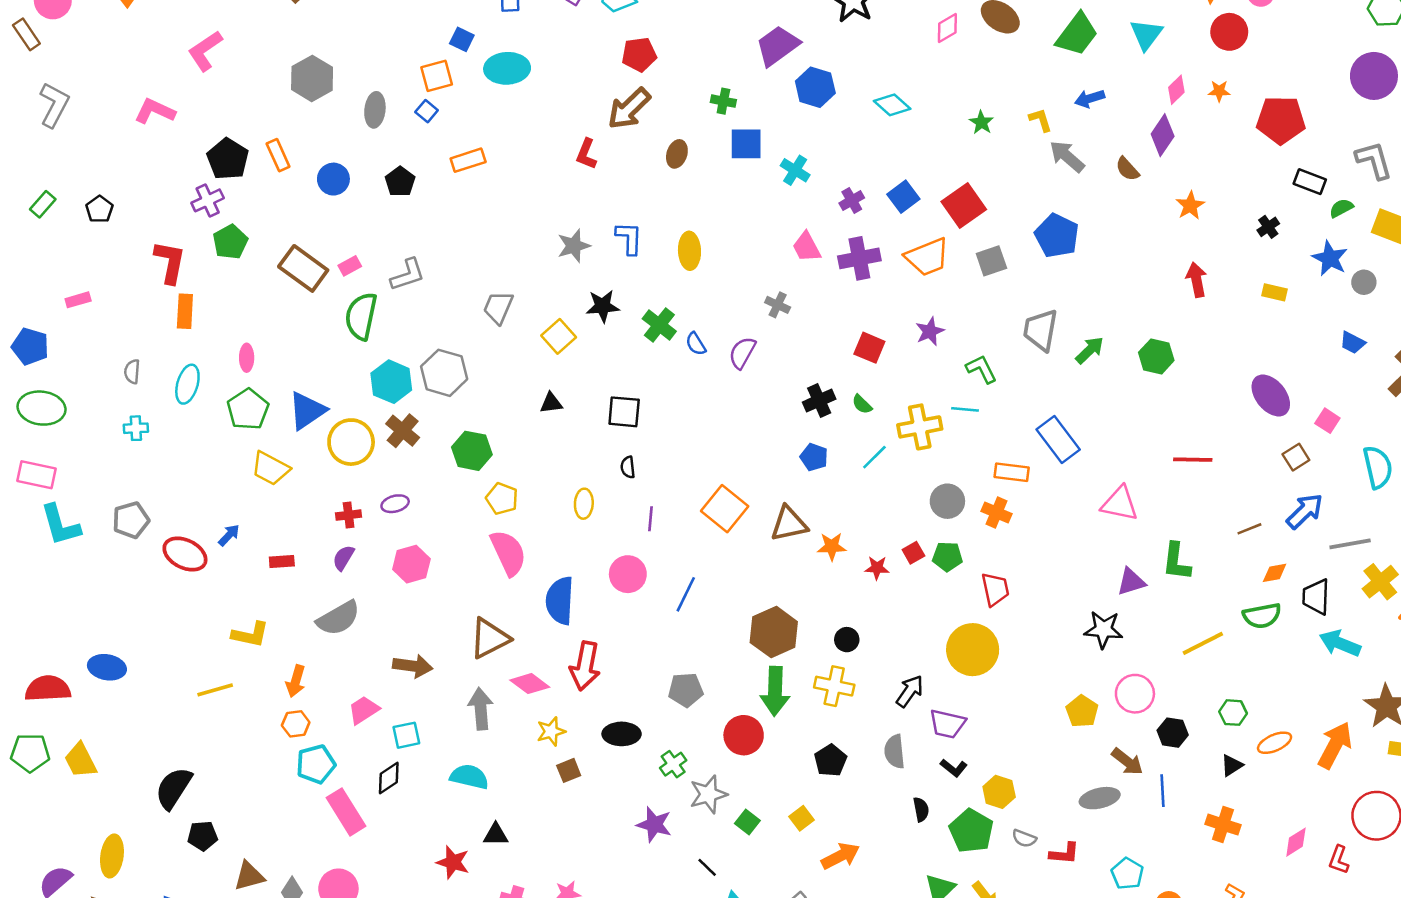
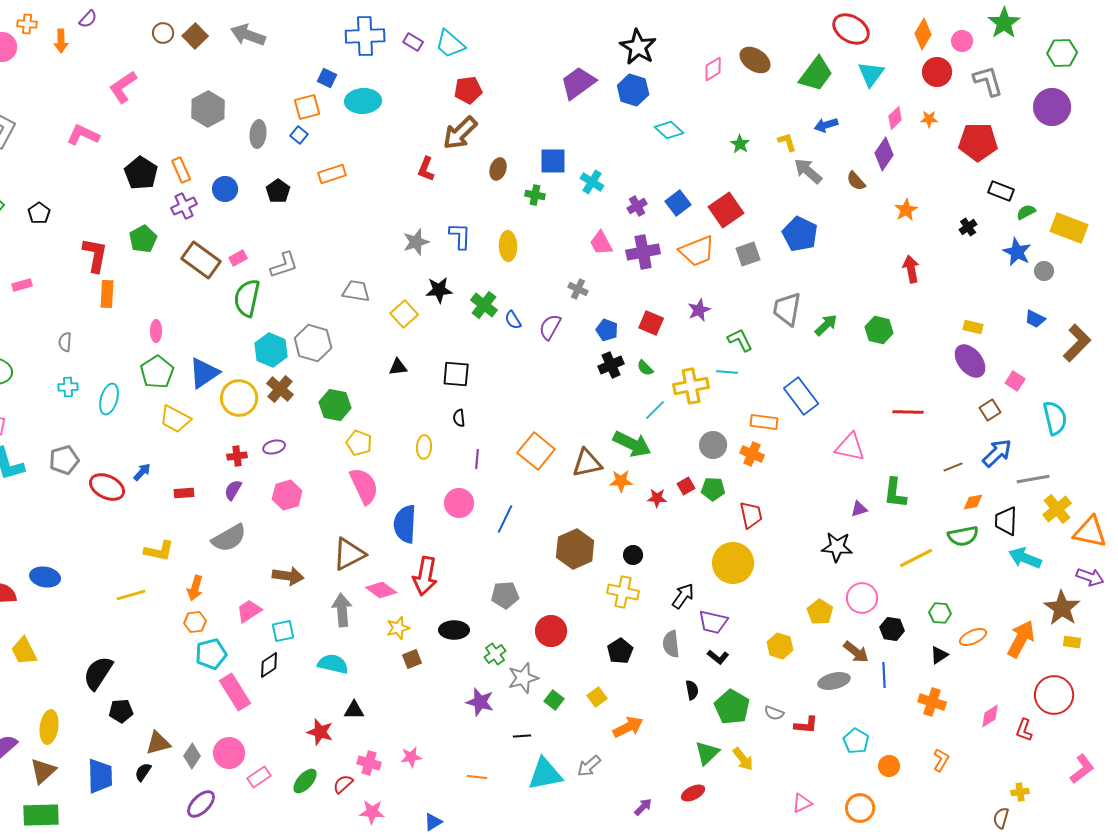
blue hexagon: (815, 87) -> (633, 90), moved
green cross: (723, 101) -> (535, 195), moved
gray L-shape: (1374, 160) -> (988, 81), moved
purple cross: (208, 200) -> (184, 206), moved
yellow rectangle: (1275, 292) -> (973, 327), moved
gray trapezoid: (498, 307) -> (356, 291), turned 76
cyan ellipse: (187, 384) -> (109, 399), moved
blue pentagon: (814, 457) -> (607, 330), moved
purple triangle: (1131, 582) -> (859, 509), size x0.7
green arrow: (775, 691) -> (632, 444), moved, turned -66
yellow hexagon: (999, 792) -> (780, 646), moved
black line: (707, 867) -> (522, 736), turned -48

